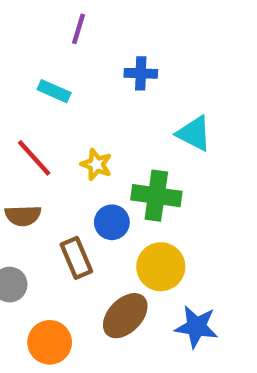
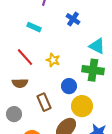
blue cross: (141, 73) -> (73, 19), turned 32
green cross: (156, 196) -> (93, 70), moved
blue circle: (112, 222) -> (69, 86), moved

